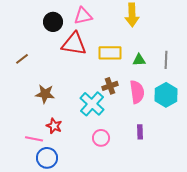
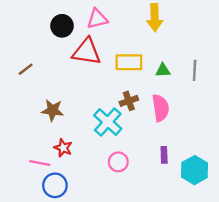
cyan hexagon: (166, 95) -> (195, 170), moved

